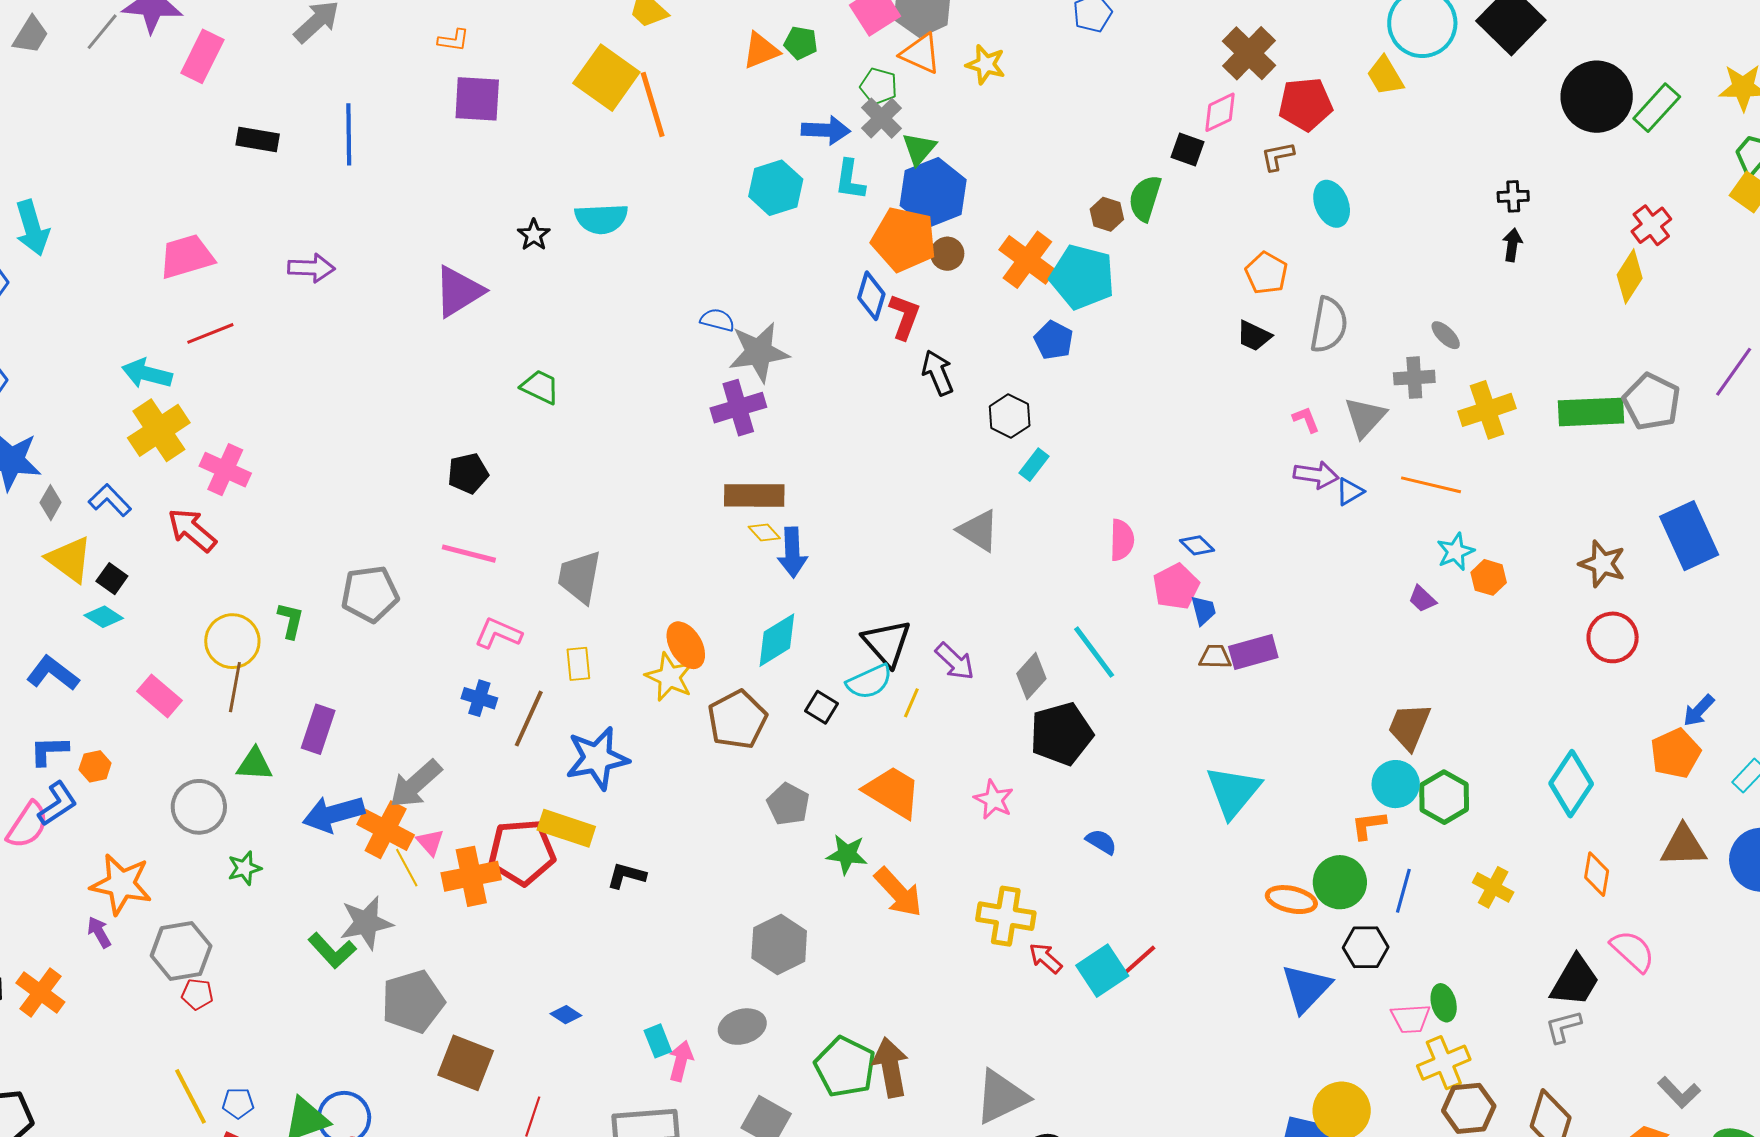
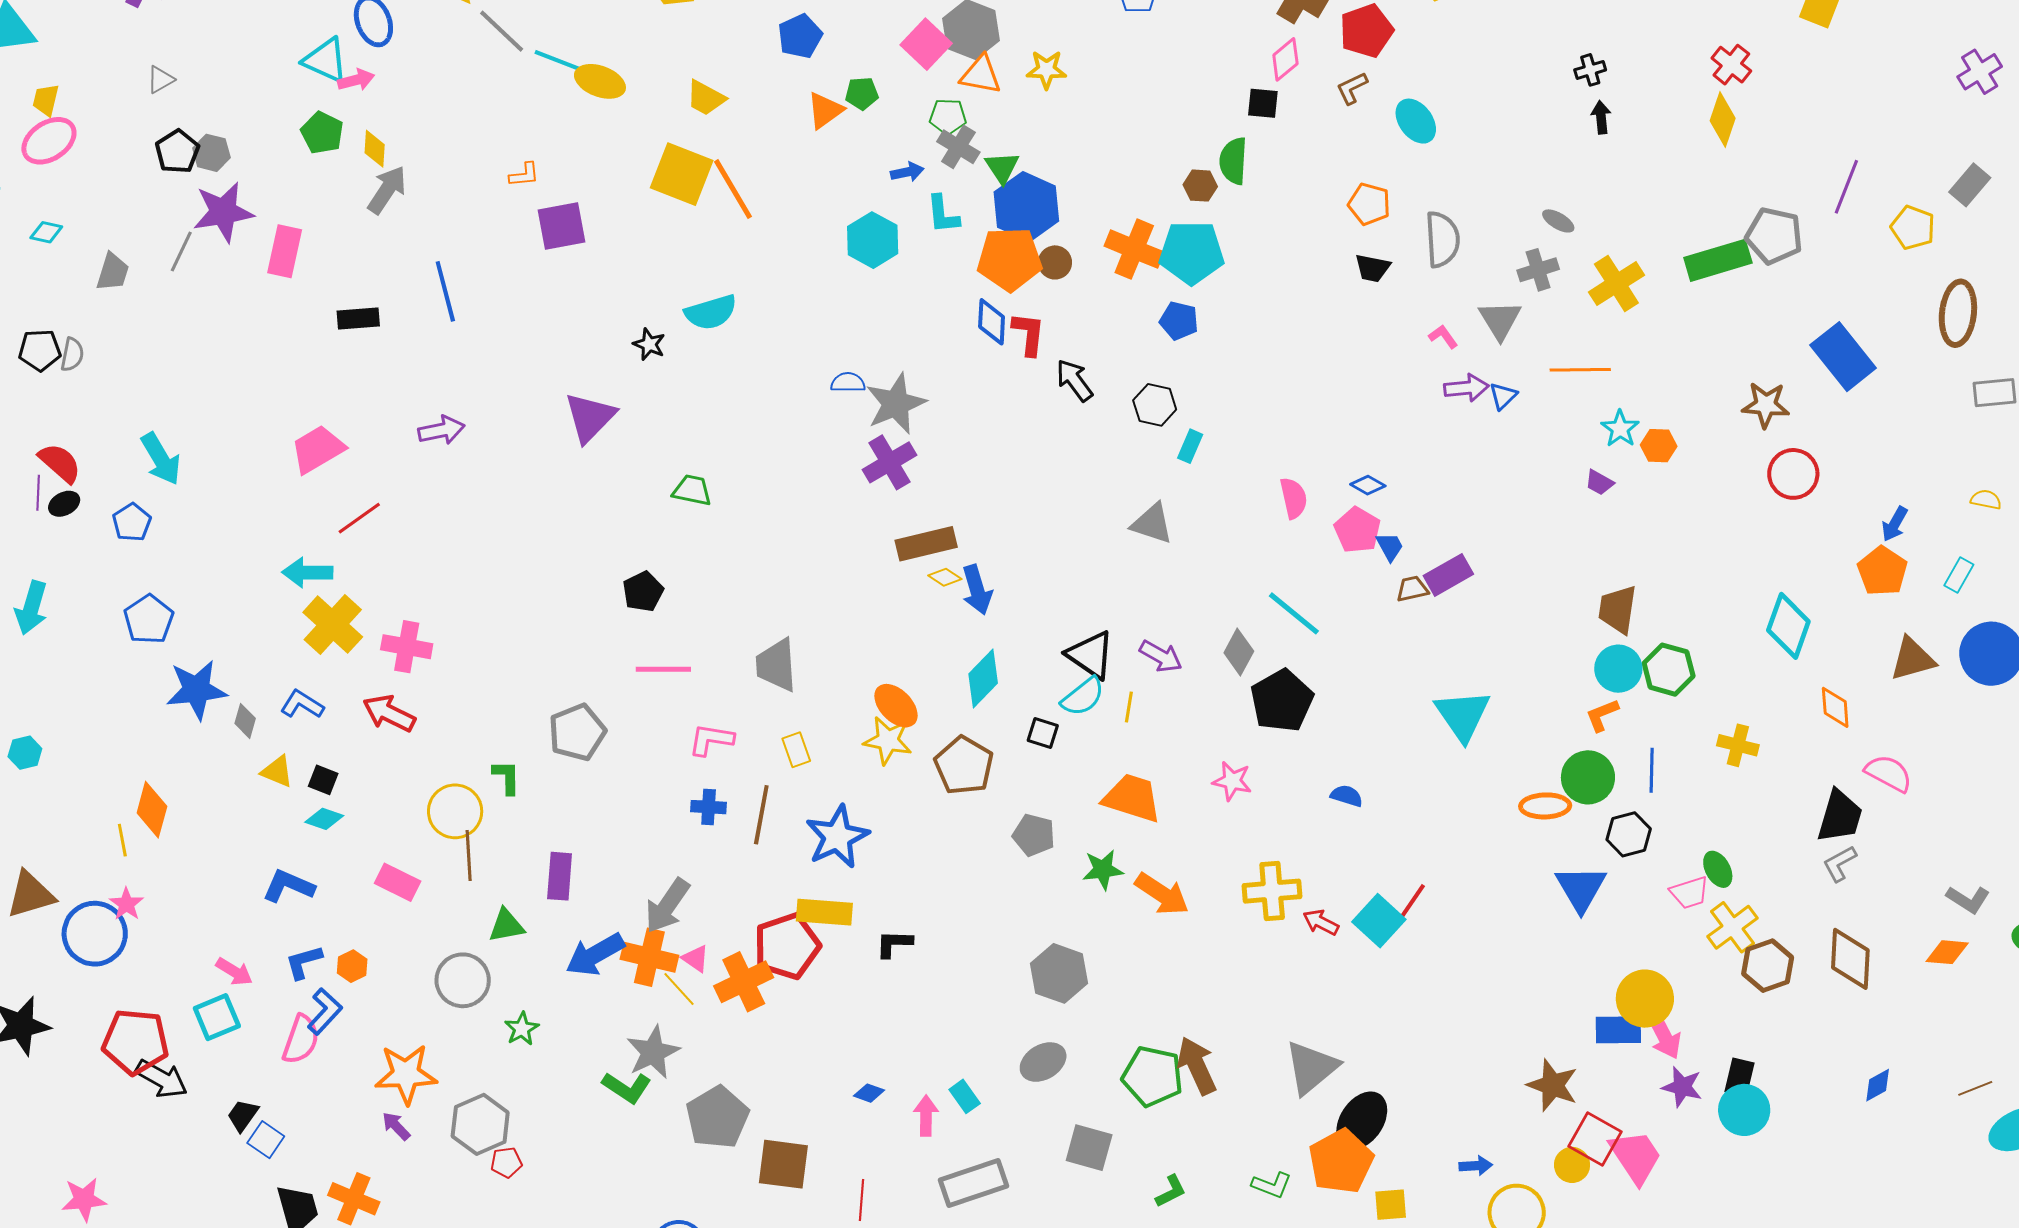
blue arrow: (826, 130) -> (907, 172), size x0.7
yellow triangle: (70, 559) -> (277, 771), size x0.7
pink arrow: (681, 1061) -> (926, 1116), moved

